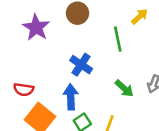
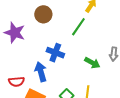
green line: (118, 39) -> (78, 27), turned 60
blue arrow: (71, 97) -> (41, 72), moved

